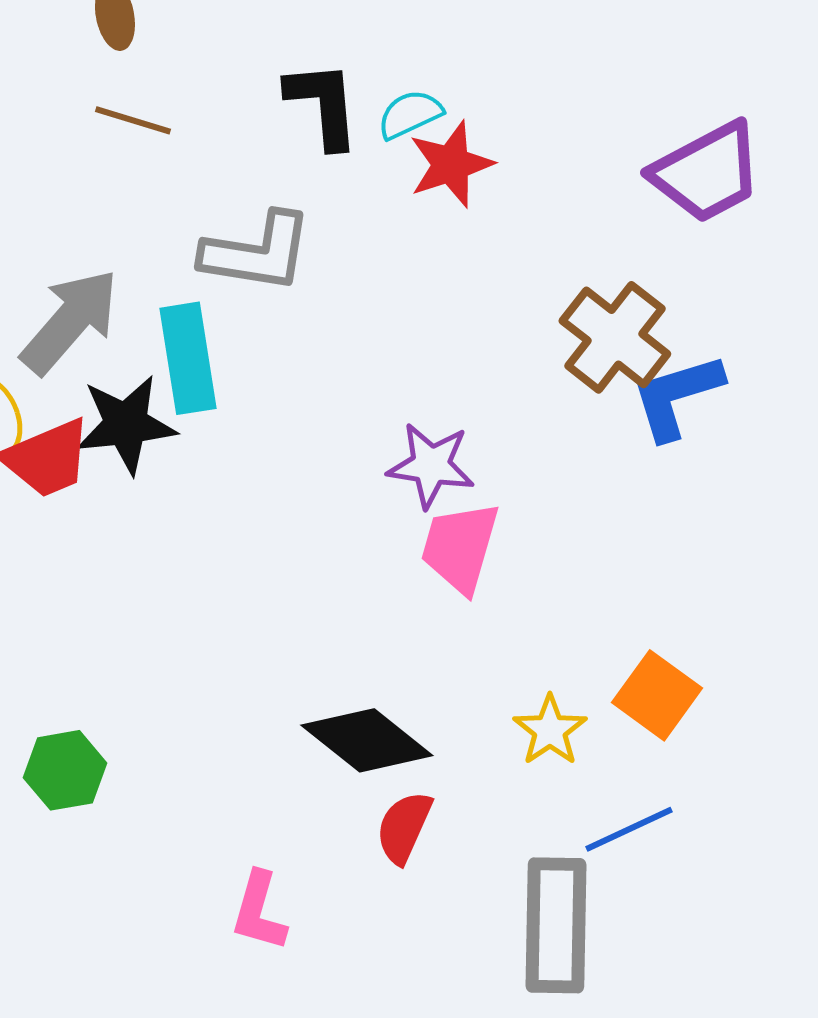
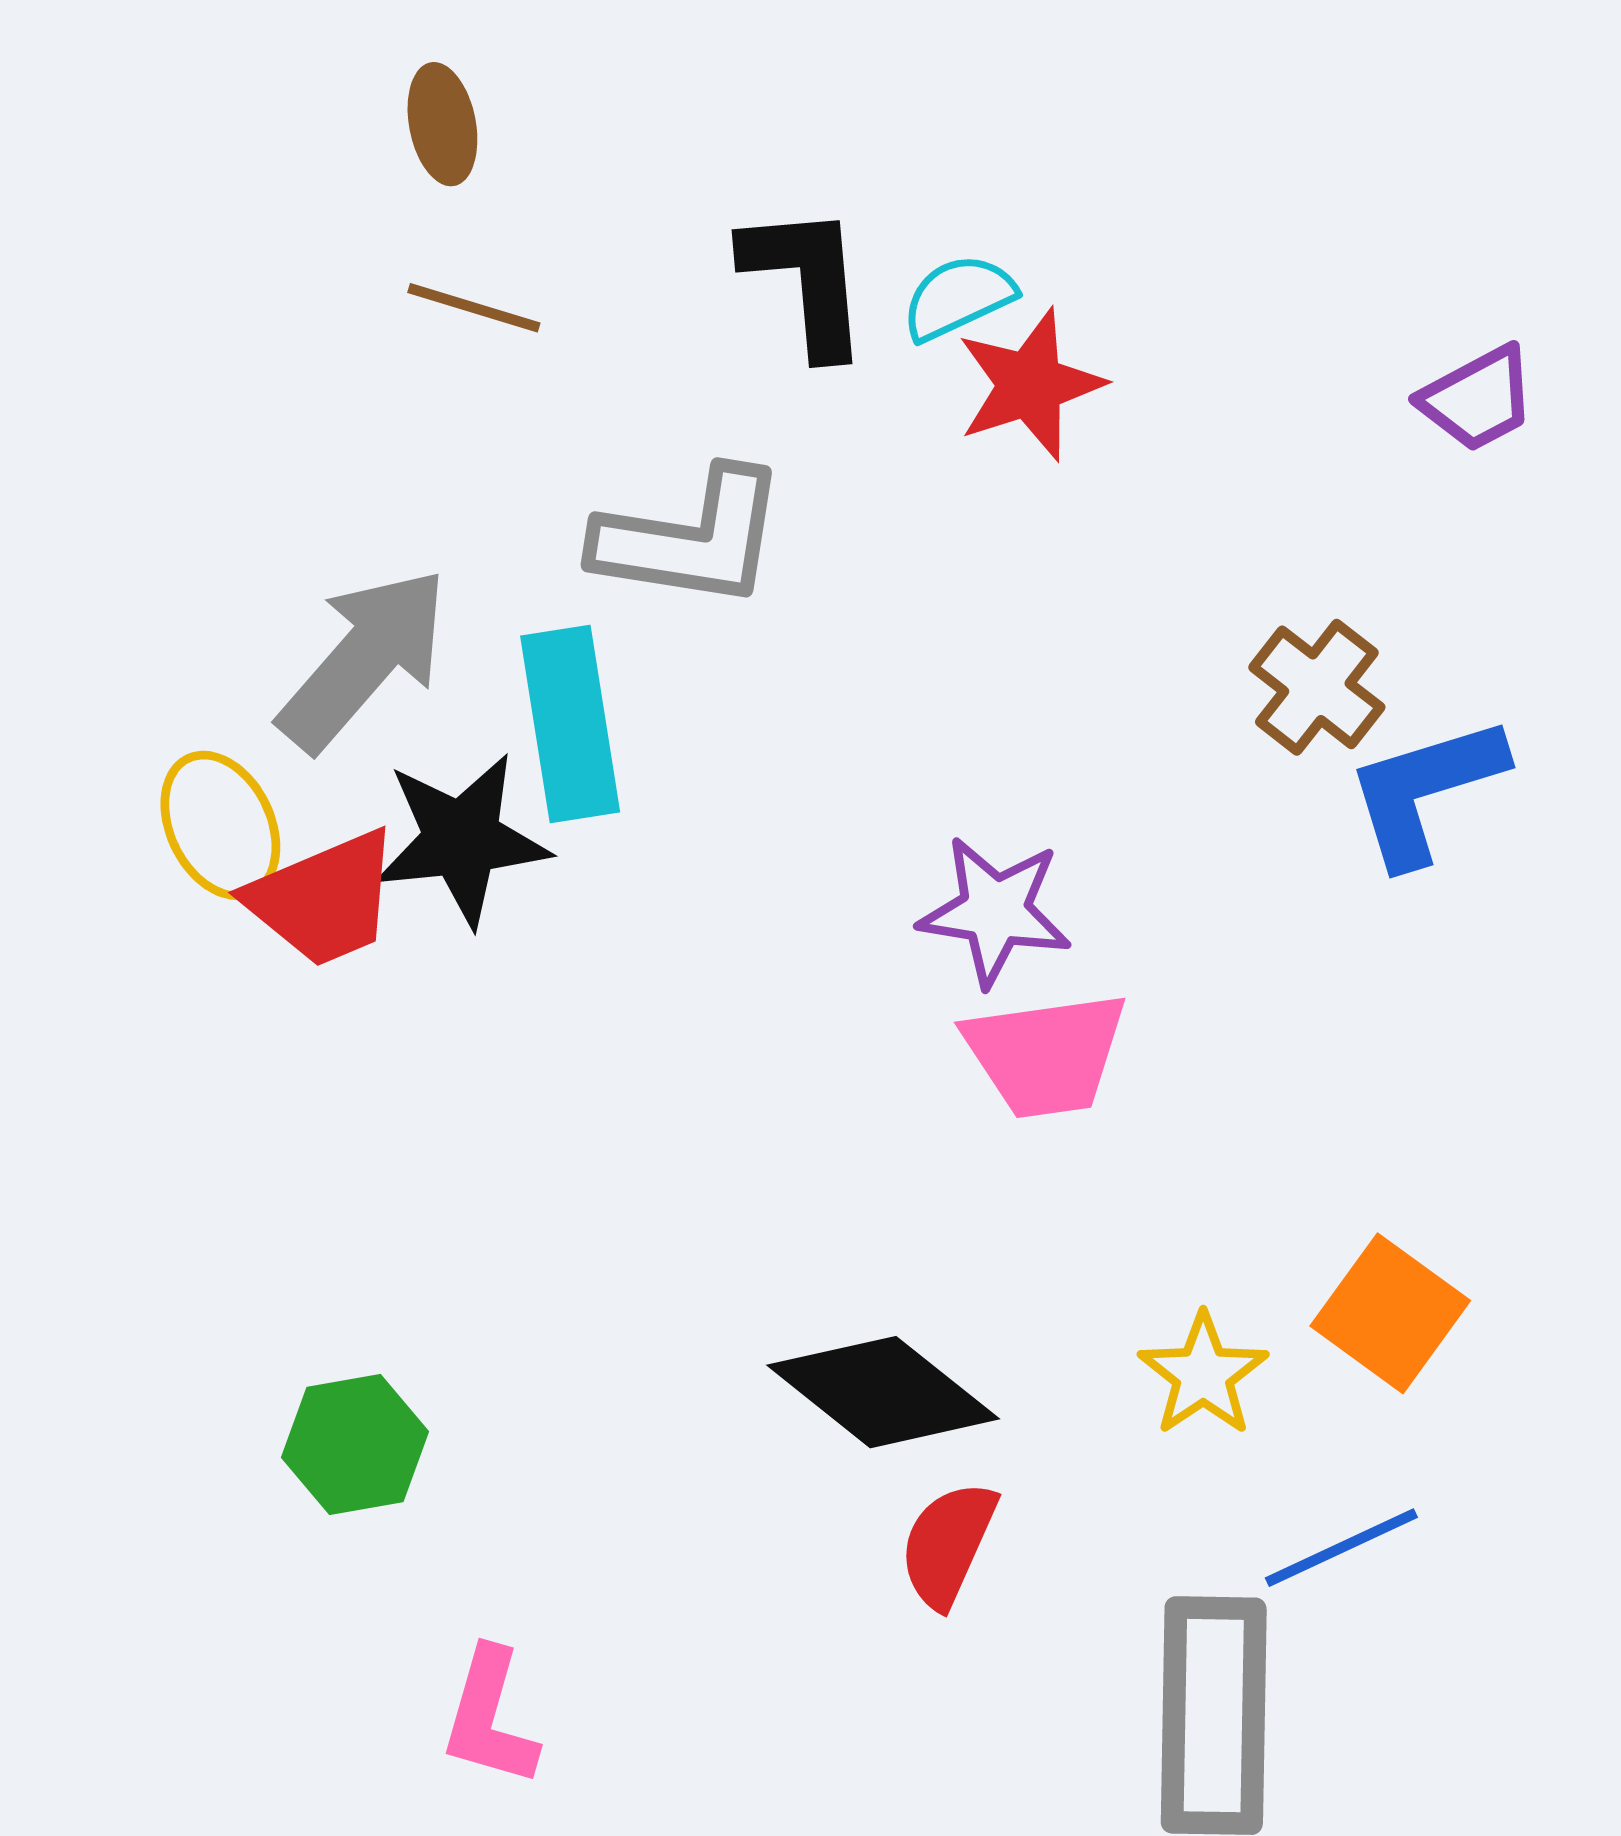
purple trapezoid: (707, 172) -> (1478, 399), size x0.6
brown cross: (615, 337) -> (1317, 687), size x0.7
pink trapezoid: (460, 547) -> (1046, 1055), turned -114
pink L-shape: (259, 911) -> (490, 1717), moved

